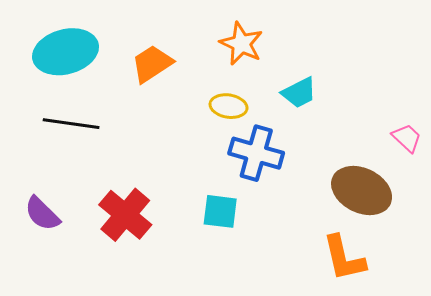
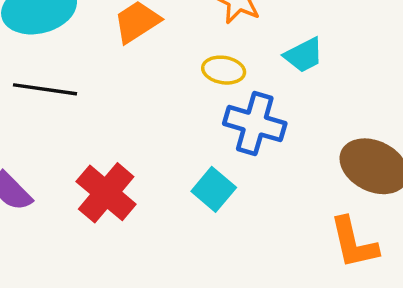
cyan square: (220, 211) -> (214, 189), turned 33

